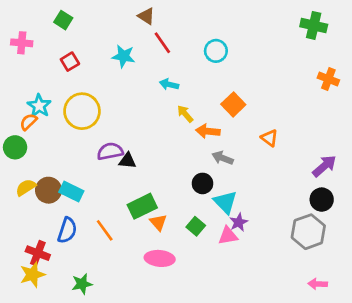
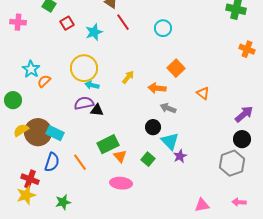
cyan star: (123, 56) -> (94, 32), turned -30
red square: (70, 62) -> (67, 23), moved
cyan arrow: (169, 84) -> (92, 85), moved
yellow circle: (82, 111) -> (84, 68), moved
yellow arrow: (185, 114) -> (128, 77), moved, turned 80
orange semicircle: (28, 122) -> (44, 81), moved
brown circle: (49, 190) -> (38, 132), size x1.4
pink triangle: (228, 236) -> (202, 205), moved

